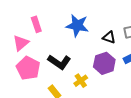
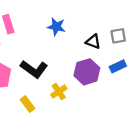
blue star: (77, 26) -> (56, 27), size x0.7

